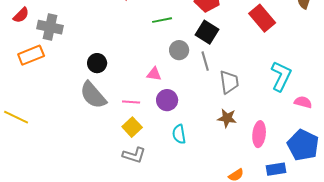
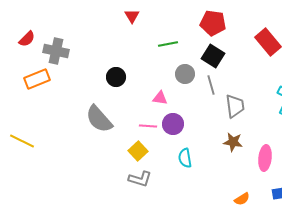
black circle: (97, 63) -> (116, 77), moved
pink line: (131, 102) -> (148, 126), moved

